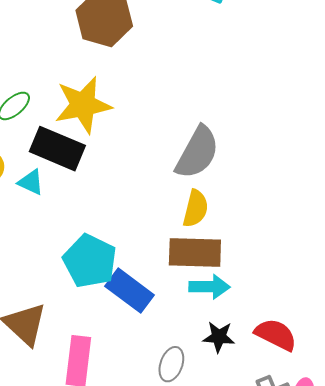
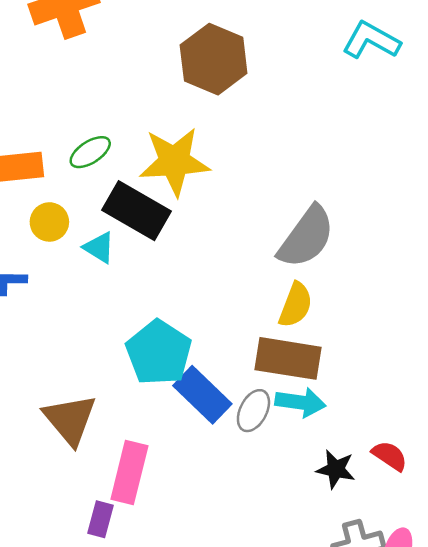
red semicircle: (276, 335) -> (390, 456), moved, size x0.7
black star: (219, 337) -> (336, 469), moved
gray ellipse: (171, 364) -> (253, 411), moved

